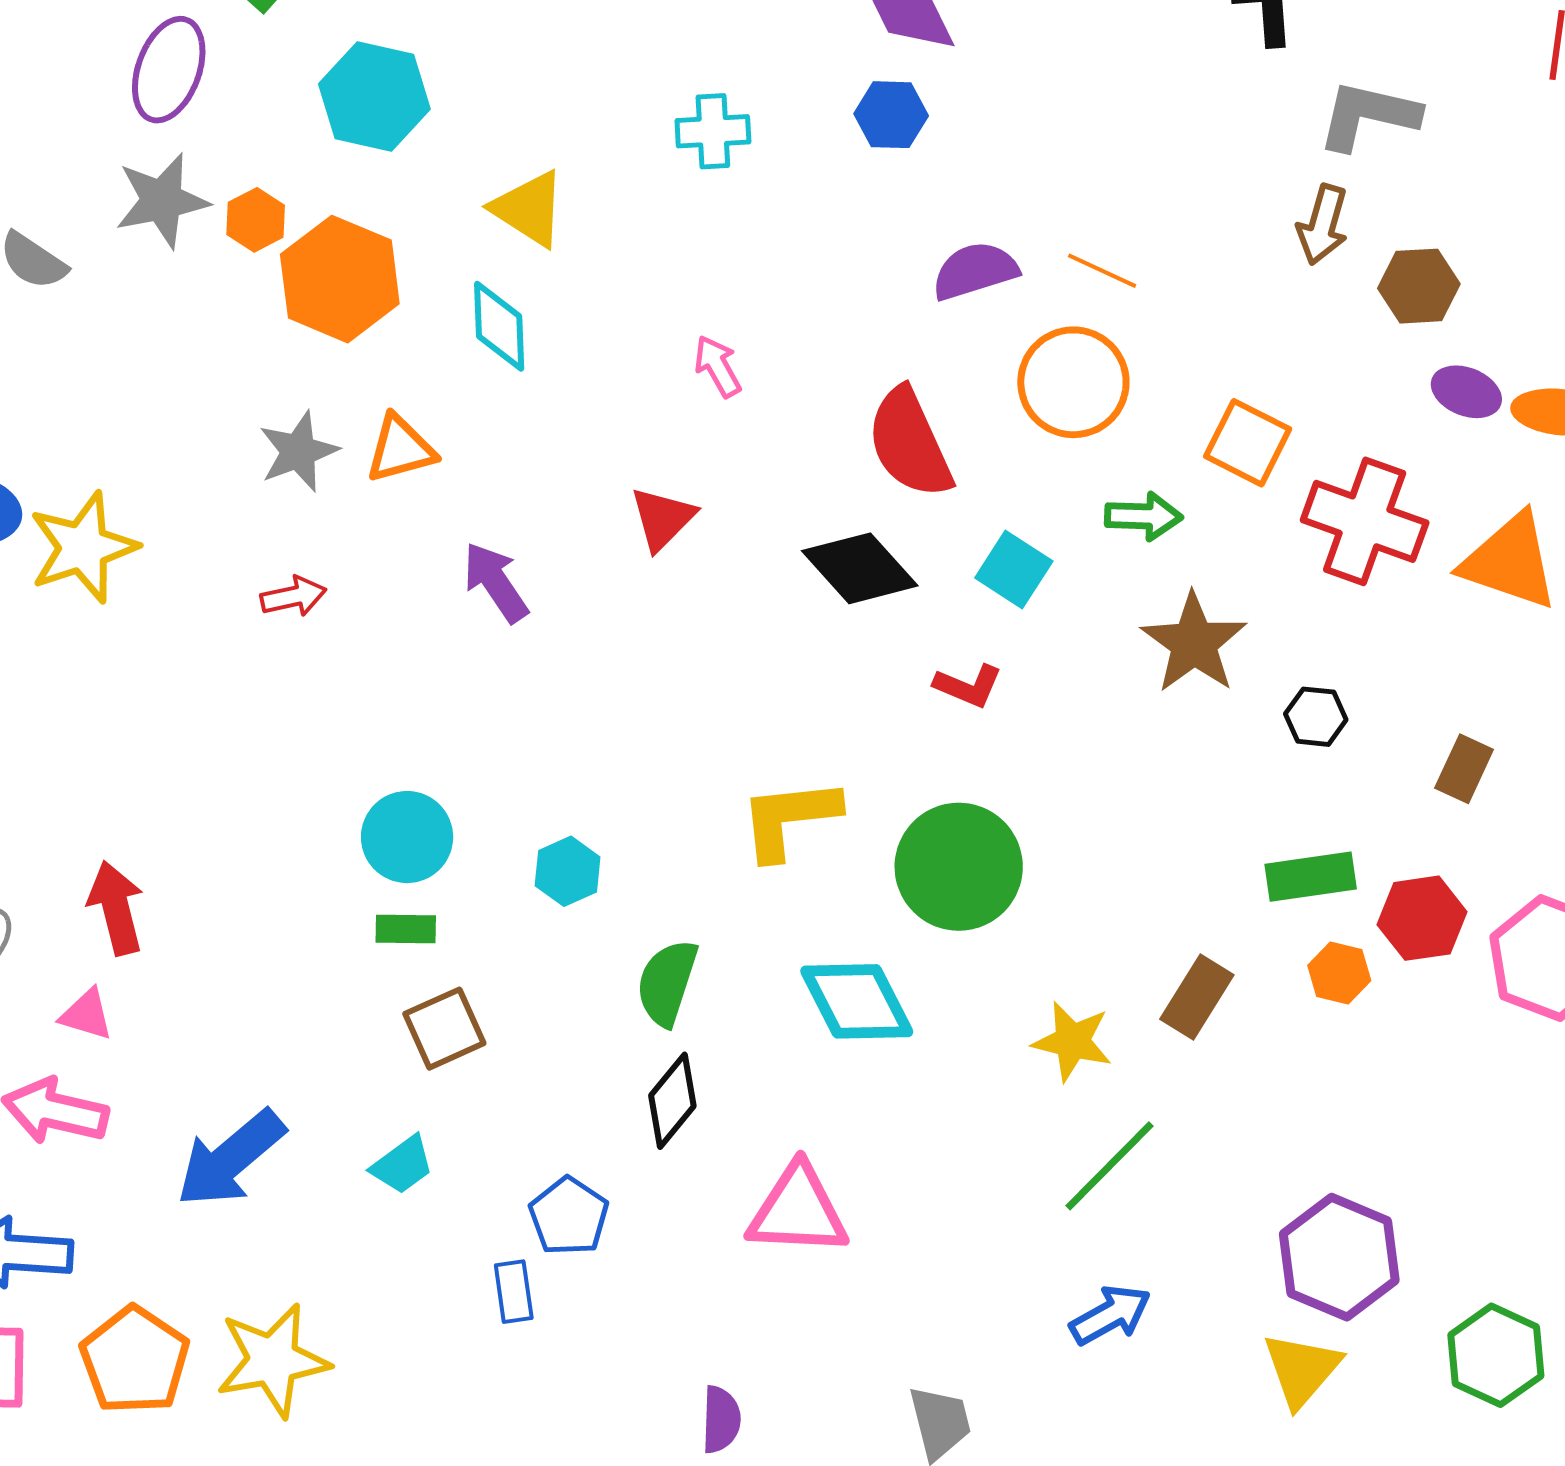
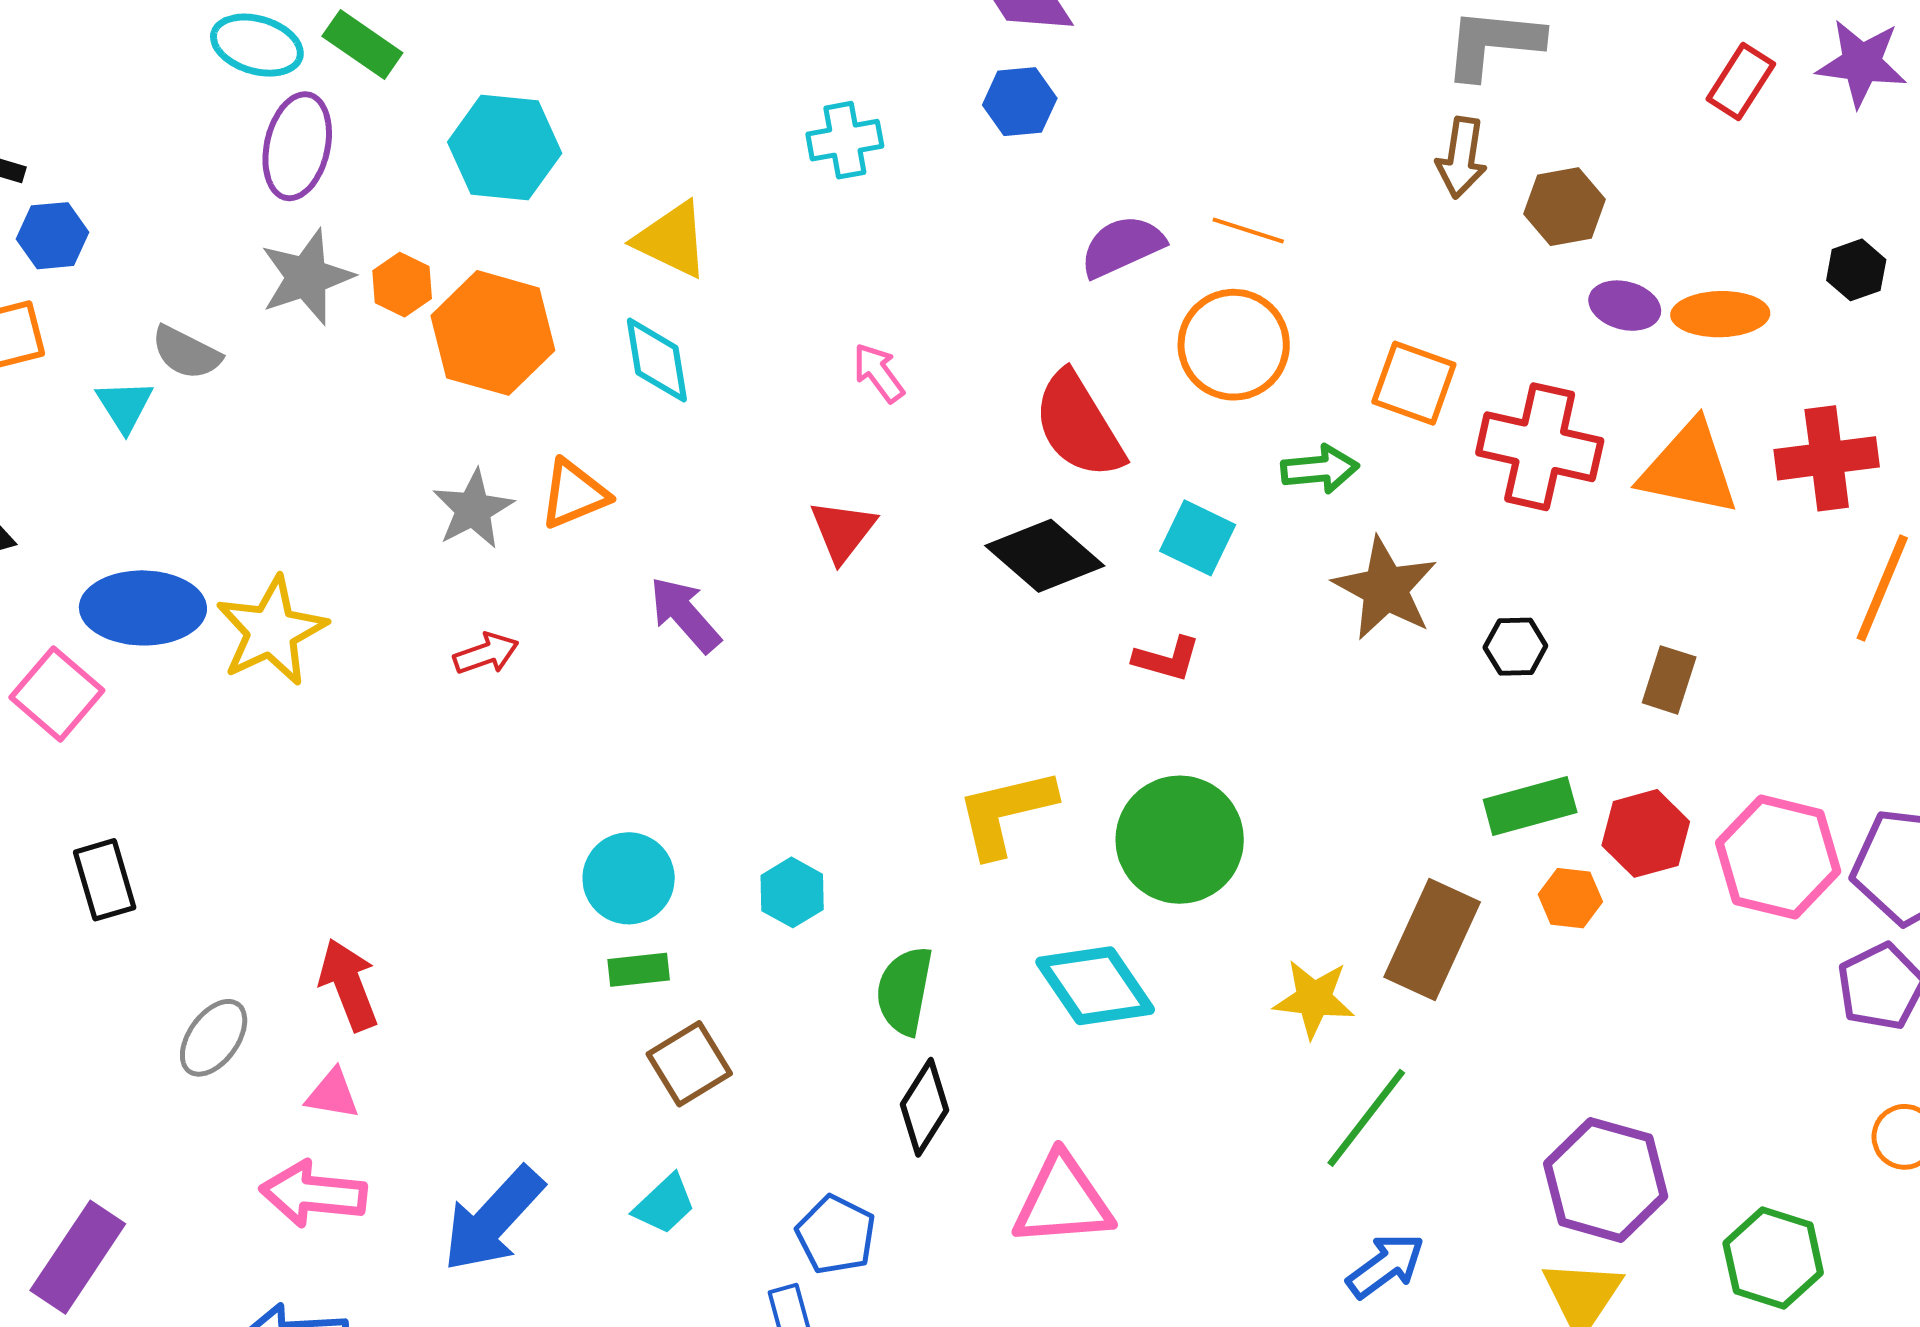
brown rectangle: (1197, 997) -> (1432, 940), size x1.4

